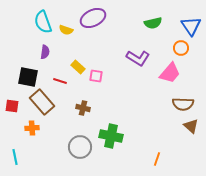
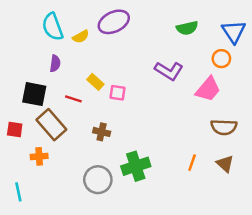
yellow semicircle: (66, 30) -> (81, 37), turned -48
brown triangle: (191, 126) -> (225, 164), moved
green cross: (111, 136) -> (136, 166), turned -30
orange line: (157, 159) -> (192, 163), moved

